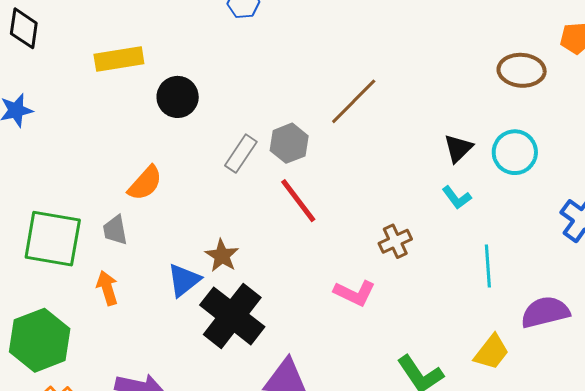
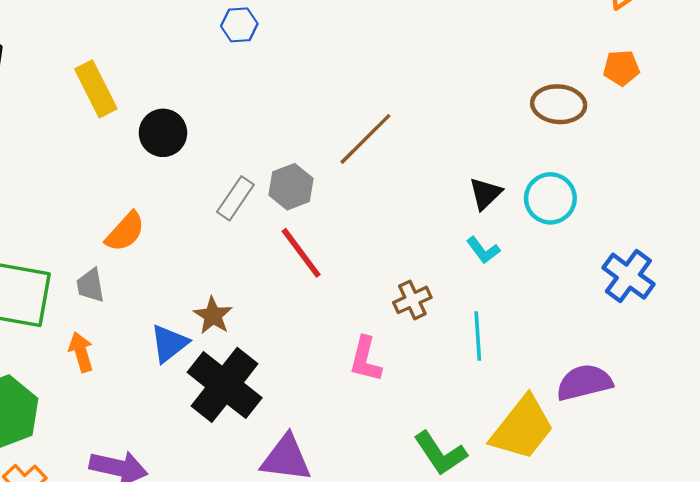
yellow rectangle: (119, 59) -> (96, 89), turned 72
cyan line: (488, 266) -> (478, 336), moved
pink L-shape: (355, 293) -> (365, 359), turned 78
yellow trapezoid: (491, 352) -> (522, 428), size x1.6

